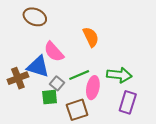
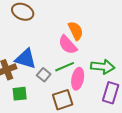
pink semicircle: (54, 52) -> (68, 45), moved
green square: (50, 97) -> (20, 94), moved

